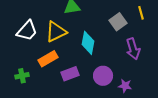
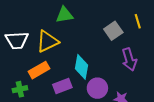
white trapezoid: (27, 31) -> (17, 40), turned 45
cyan diamond: (88, 43) -> (81, 67), moved
green cross: (22, 76) -> (20, 89), moved

